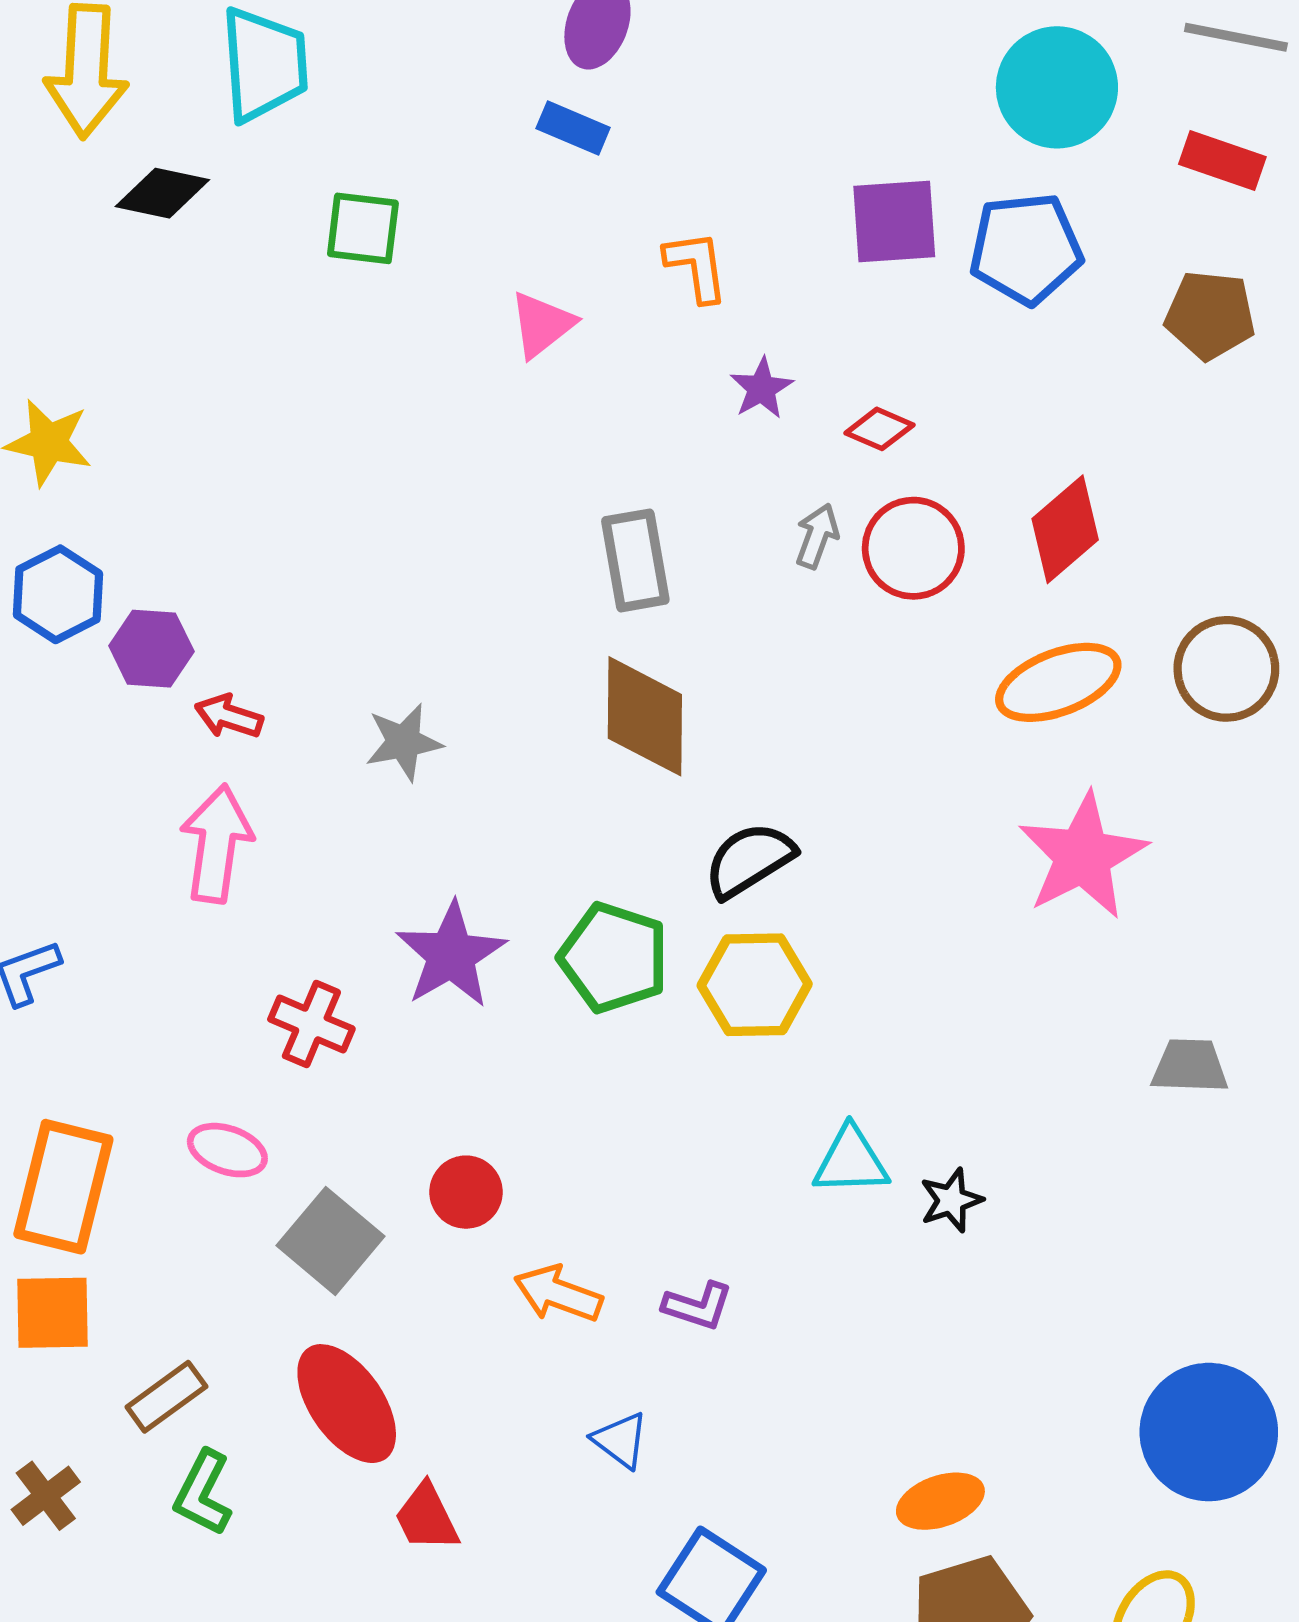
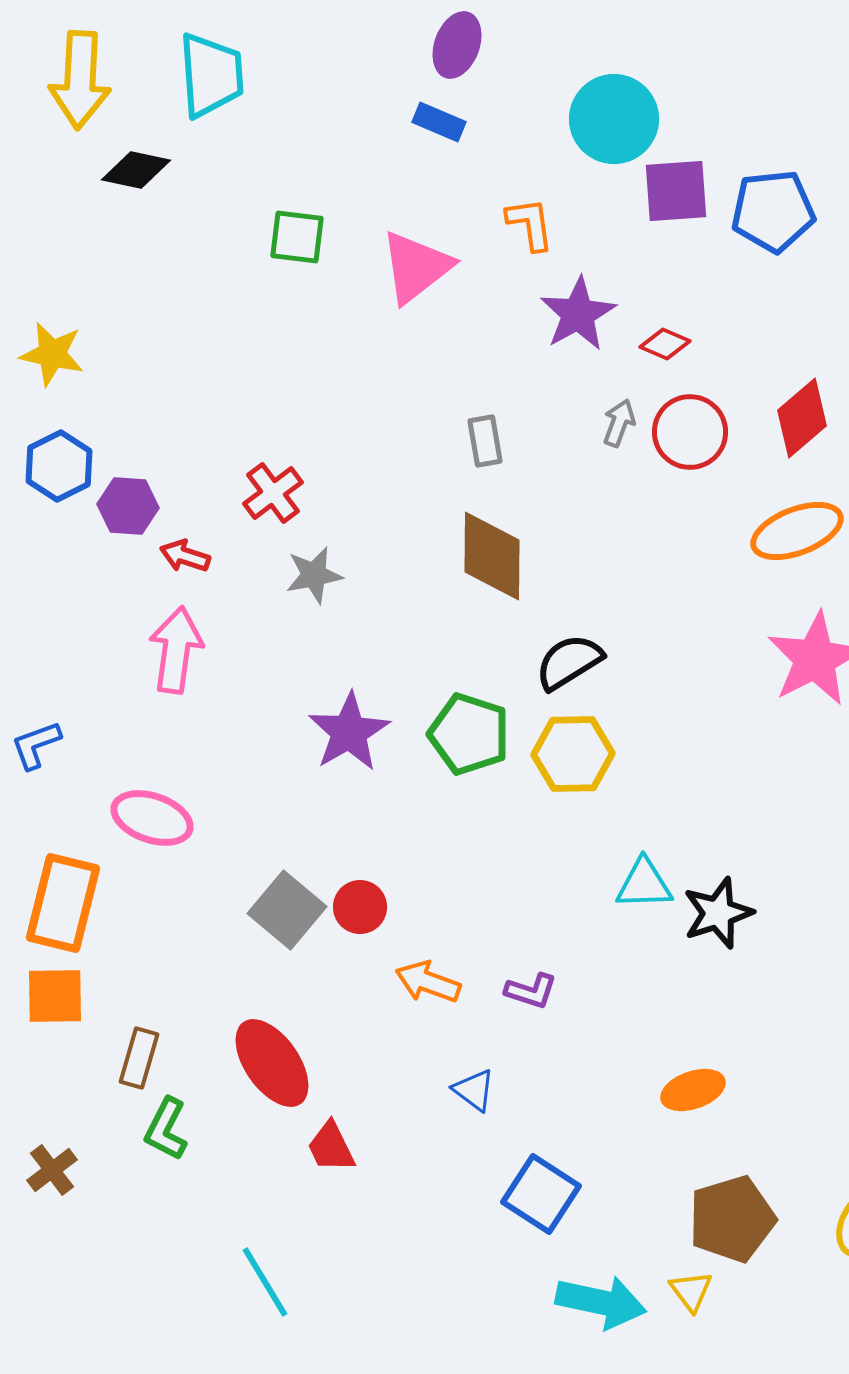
cyan circle: (1057, 87) -> (614, 119), moved
green square: (363, 228) -> (297, 237), moved
pink triangle: (542, 325) -> (416, 267), size x1.5
purple star: (761, 388) -> (578, 314), size x1.6
gray rectangle: (635, 560) -> (485, 441), size x0.7
red cross: (311, 1024) -> (273, 493), moved, turned 30
pink ellipse: (227, 1150) -> (152, 818), moved, size x1.4
black star: (951, 1200) -> (718, 913), size x1.5
gray square: (330, 1241) -> (287, 910), moved
brown rectangle: (166, 1397) -> (139, 1058), turned -38
brown cross: (46, 1496) -> (52, 1170), moved
orange ellipse: (940, 1501) -> (693, 1090), moved

